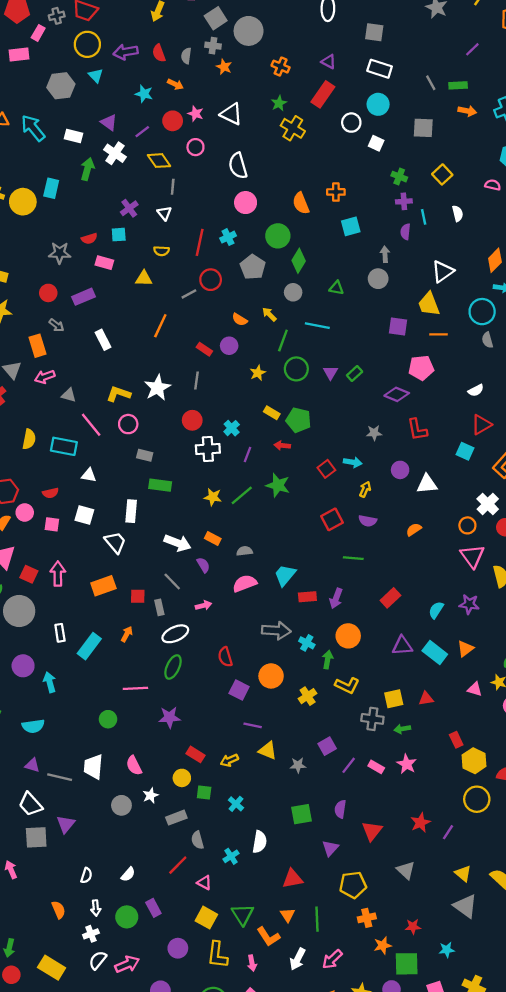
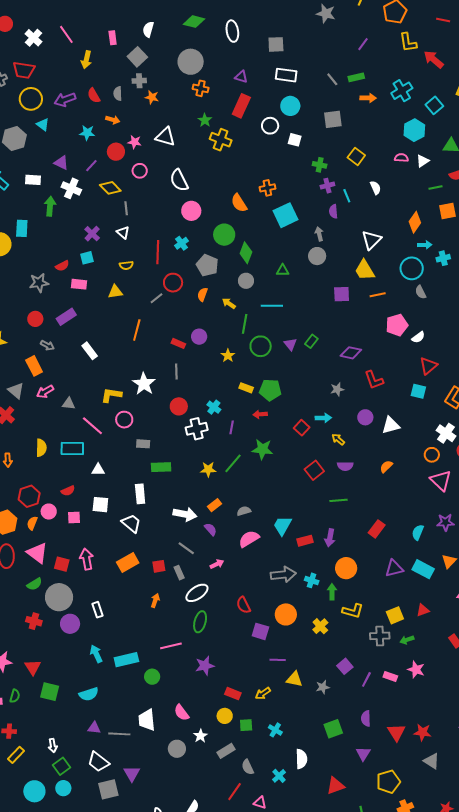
gray circle: (249, 31) -> (191, 62), moved
cyan square: (351, 226) -> (286, 215), size x1.4
orange semicircle: (240, 319) -> (202, 294), moved, turned 88
pink pentagon: (421, 368) -> (397, 325), moved
yellow arrow: (365, 489) -> (338, 439), turned -64
orange rectangle: (213, 539) -> (215, 505), turned -56
cyan rectangle: (89, 646) -> (126, 660), moved, turned 50
purple circle: (23, 666) -> (70, 624), moved
red star: (420, 823) -> (422, 732), moved, turned -30

